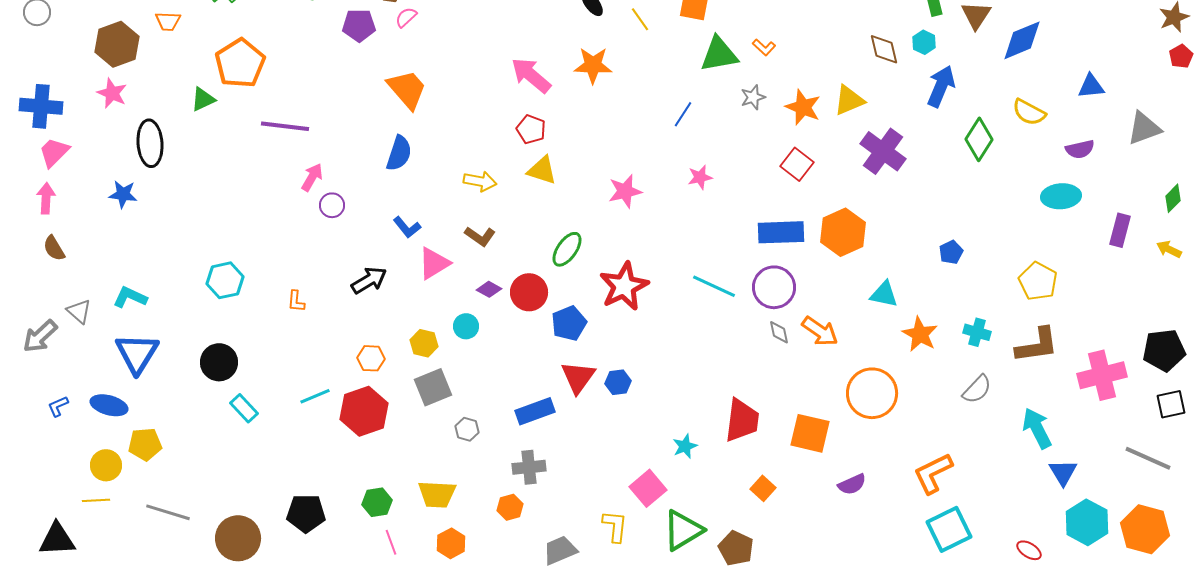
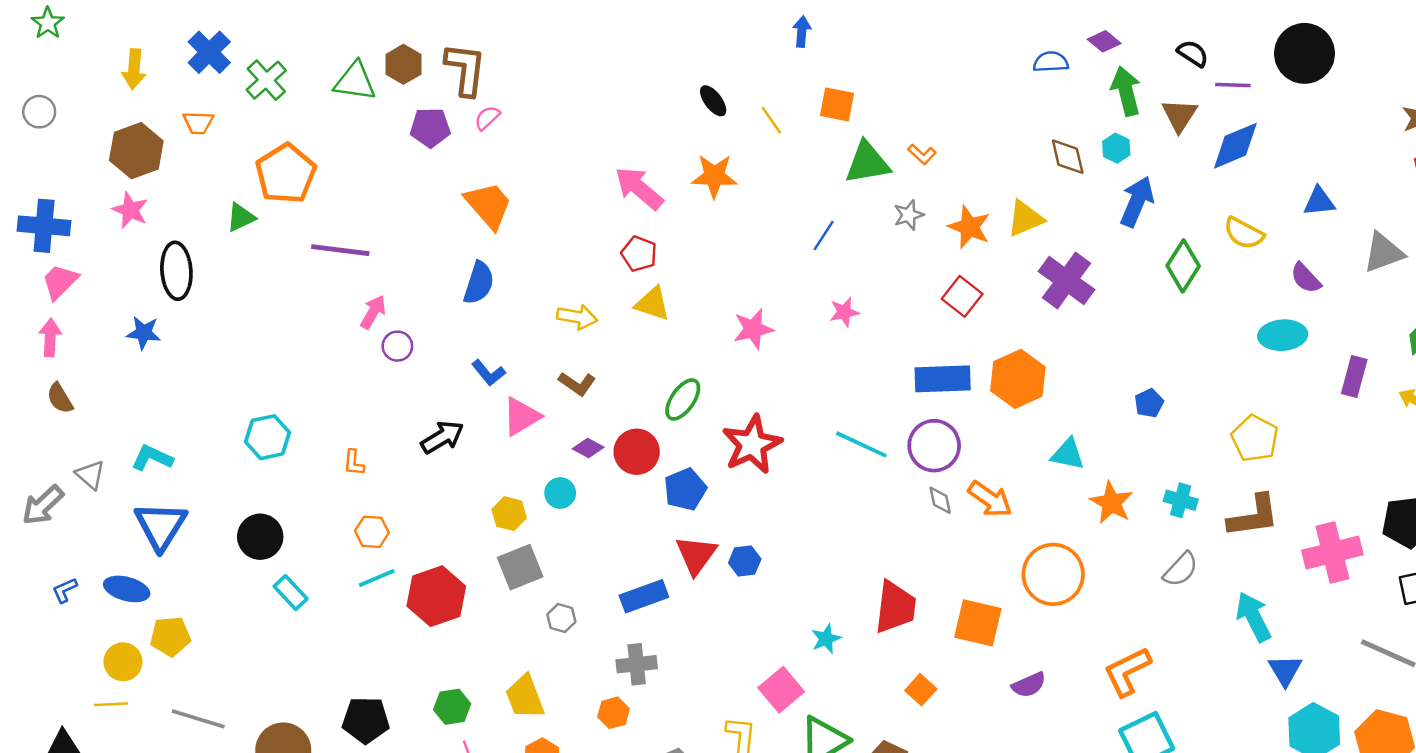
purple semicircle: (1080, 149) -> (1306, 278), turned 60
orange hexagon: (371, 358) -> (372, 532), moved
yellow trapezoid: (437, 494) -> (525, 697), turned 66

